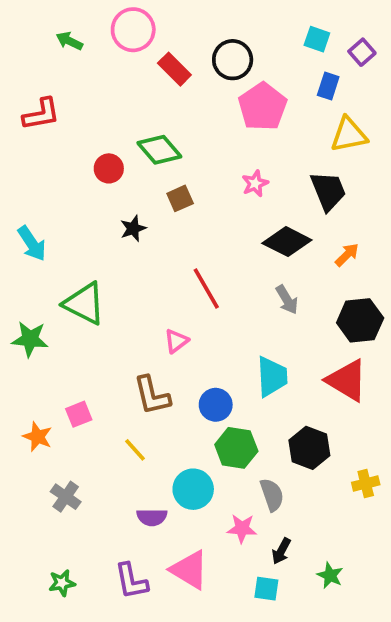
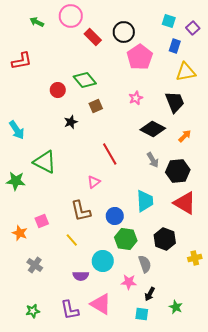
black hexagon: (360, 320) -> (178, 171), moved

